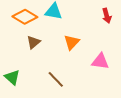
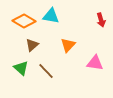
green triangle: (12, 77) -> (21, 68), moved
brown line: (56, 79) -> (46, 71), moved

